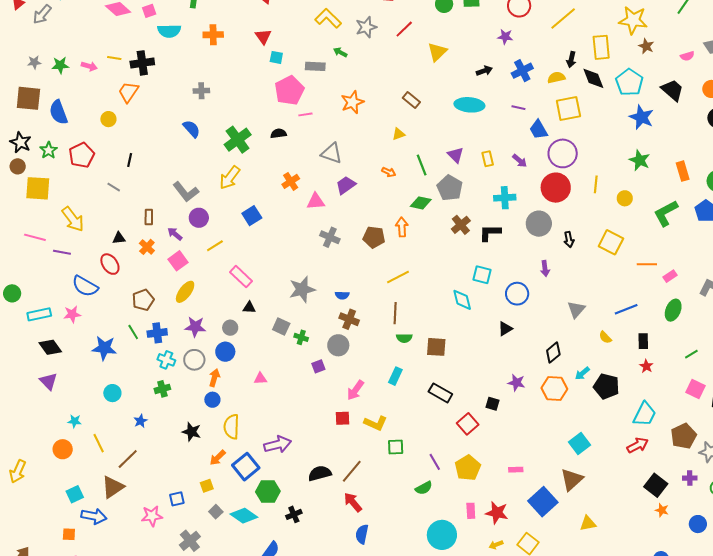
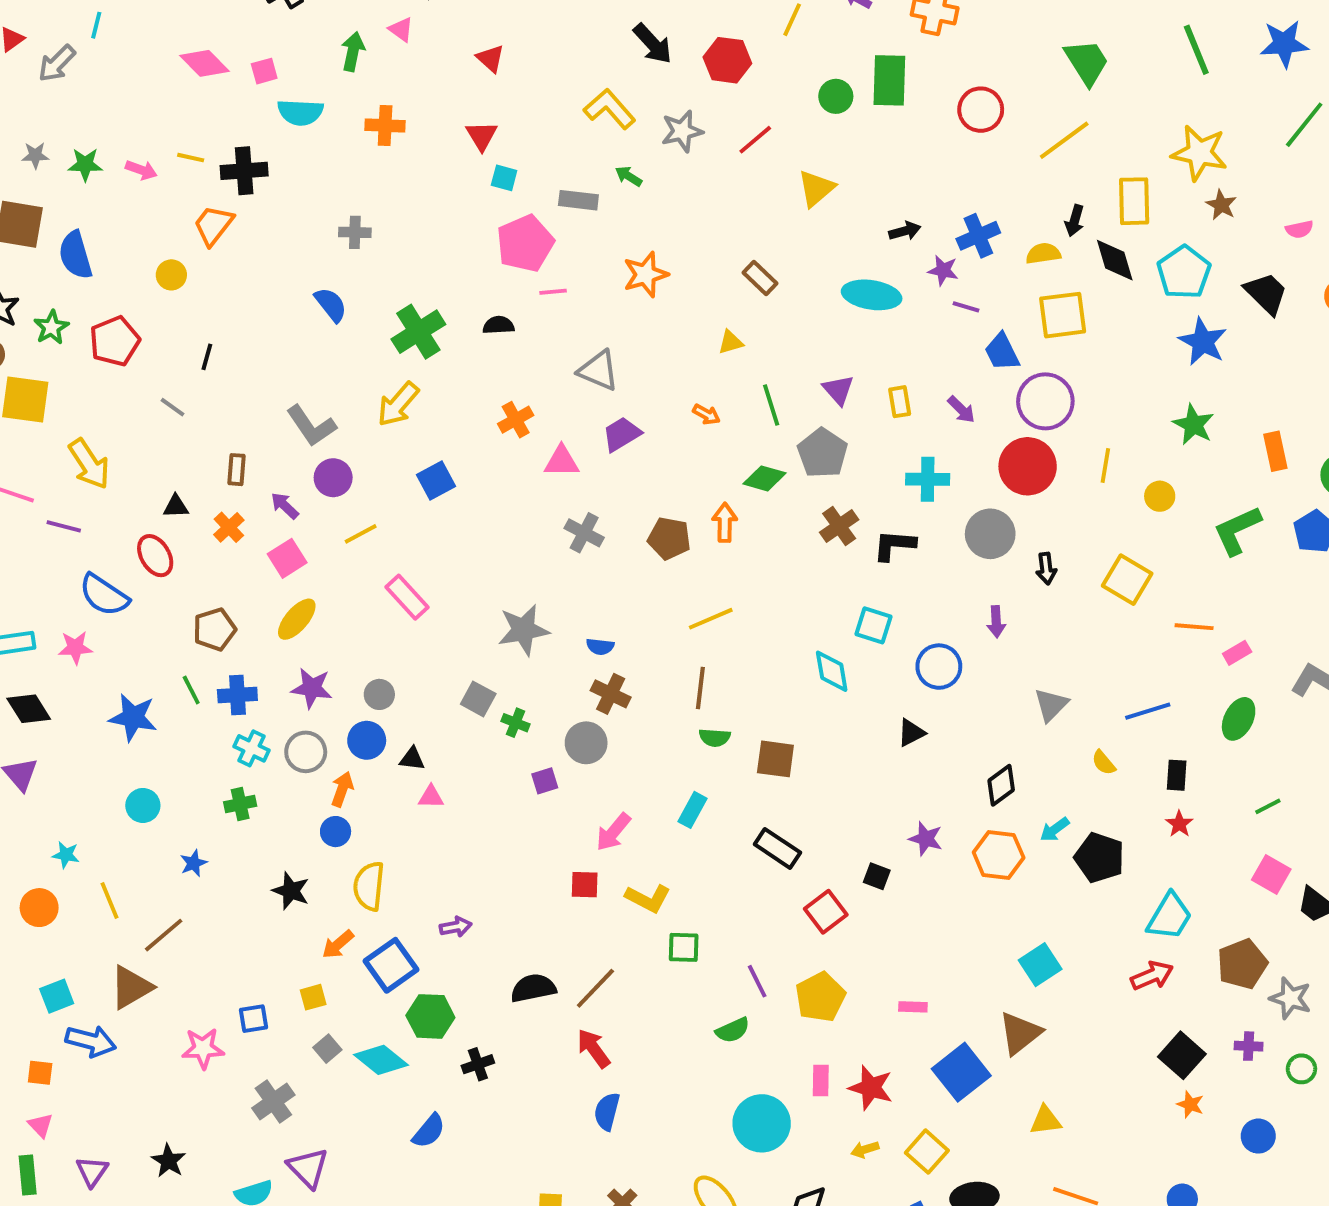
purple star: (505, 37) -> (943, 270), moved
black triangle: (249, 308) -> (412, 759), moved
purple arrow: (278, 444) -> (456, 927), size x0.6

